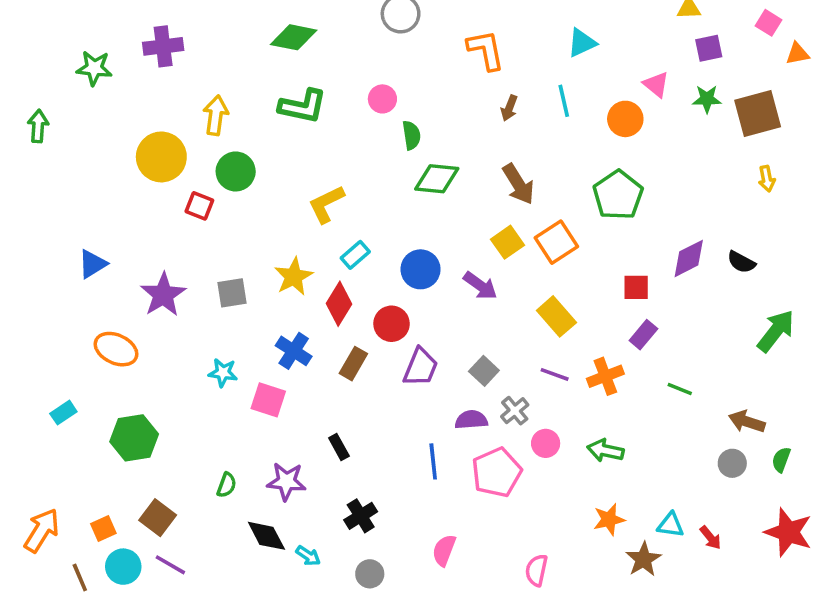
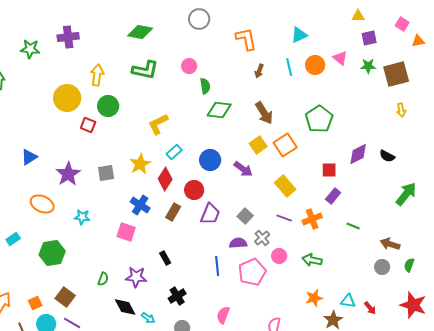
orange circle: (625, 119) -> (315, 65), moved
cyan star: (223, 373) -> (82, 217), moved

